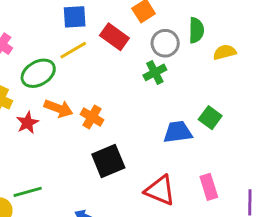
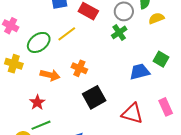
yellow line: (73, 50) -> (67, 34), moved
yellow semicircle: (225, 52) -> (156, 18), moved
orange arrow: (58, 108) -> (50, 75), moved
red star: (27, 123) -> (37, 102), moved

